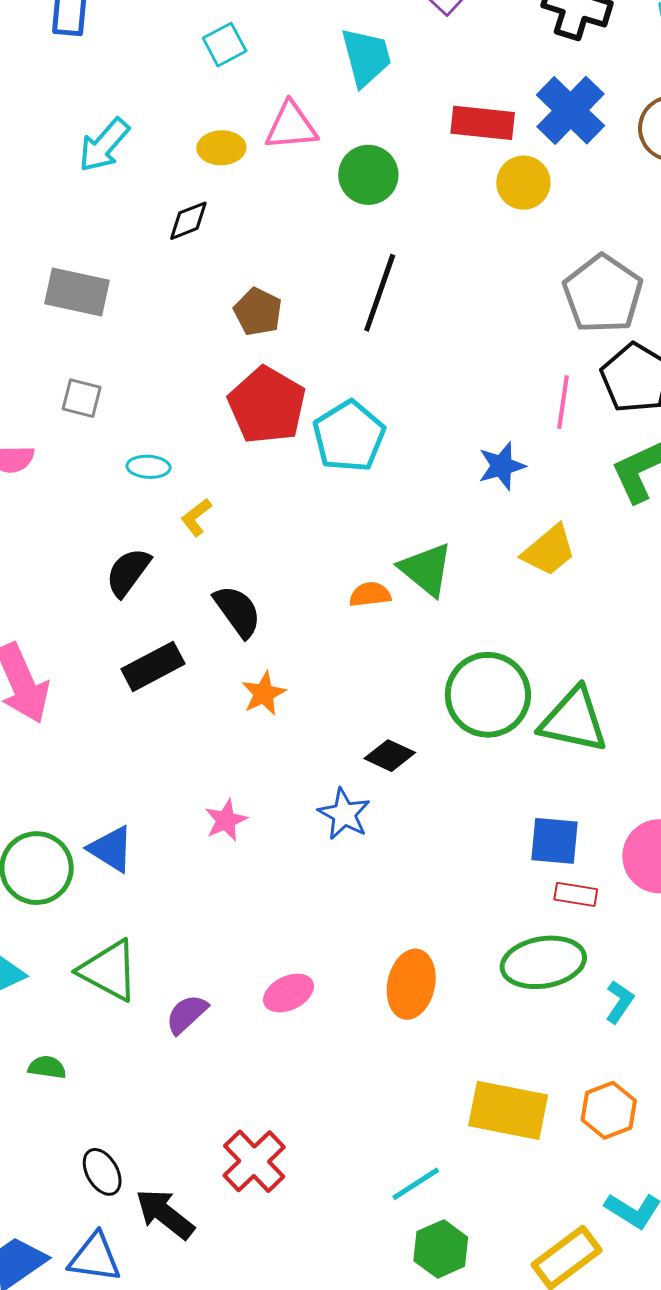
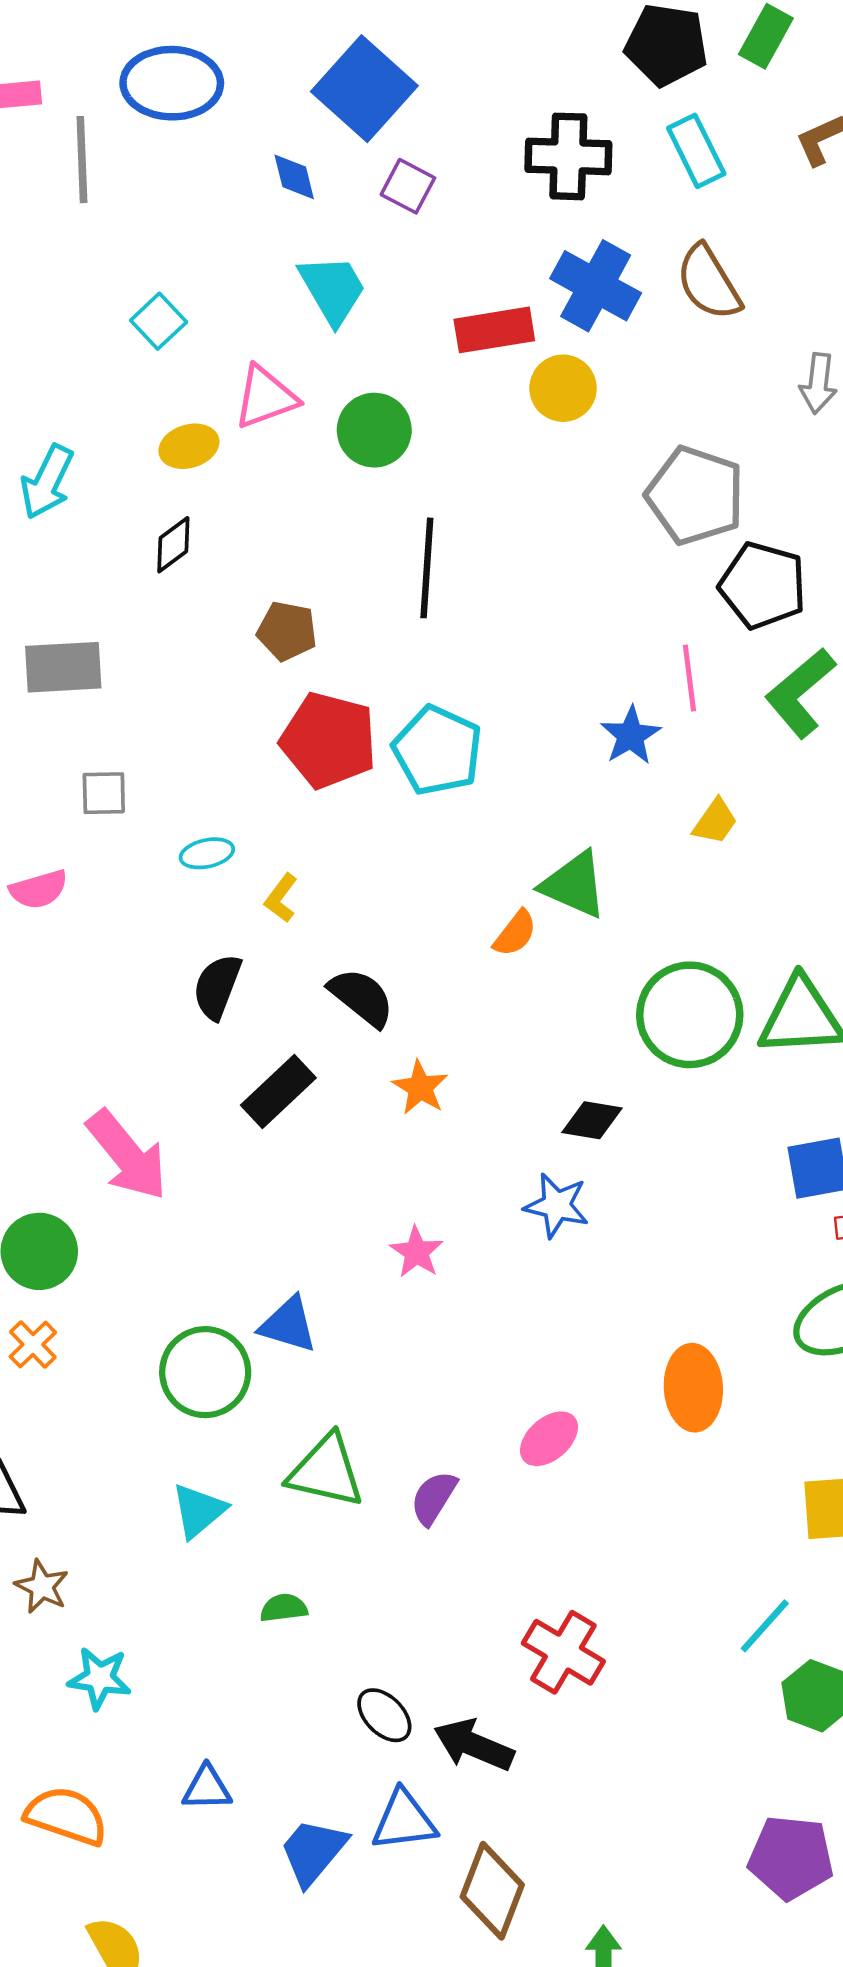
pink line: (563, 402) -> (689, 678), moved
yellow trapezoid: (549, 551) -> (715, 821), size x0.7
orange semicircle: (370, 594) -> (515, 933), turned 150

